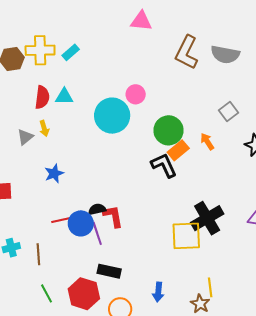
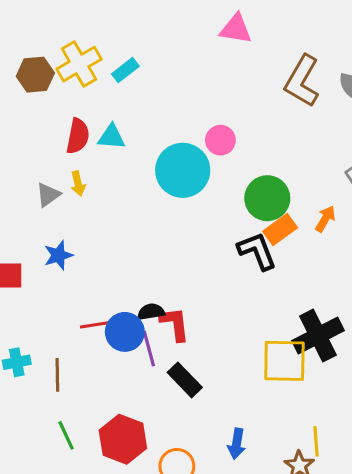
yellow cross: (40, 50) -> (79, 64), turned -32
orange arrow: (207, 141) -> (325, 219), turned 60
blue star: (54, 173) -> (58, 255), moved
black rectangle: (109, 271) -> (185, 380), moved, turned 30

